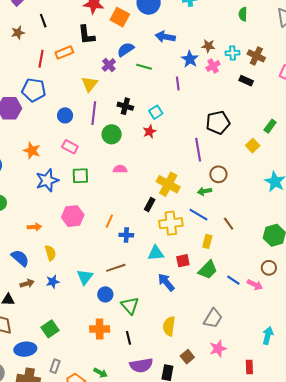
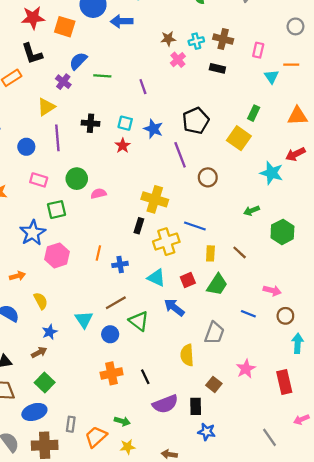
blue arrow: (165, 37) -> (122, 21), moved
blue star: (190, 59) -> (153, 129), moved
yellow triangle: (89, 84) -> (46, 107), turned 30
cyan square: (156, 112) -> (125, 123), turned -32
green circle: (112, 134) -> (77, 179), moved
yellow square: (253, 146) -> (239, 138), size x1.5
blue star: (47, 180) -> (33, 233), moved
green arrow: (205, 191) -> (251, 211), moved
brown line: (229, 224) -> (240, 252), moved
cyan triangle: (156, 253) -> (156, 278), turned 42
brown circle: (269, 268) -> (285, 316), moved
blue line: (233, 280) -> (248, 314), moved
brown arrow: (27, 284) -> (39, 352), moved
green triangle: (130, 306) -> (139, 321), moved
gray trapezoid: (213, 318) -> (214, 333), moved
green square: (50, 329) -> (45, 382), moved
red rectangle: (249, 367) -> (284, 382), size x1.5

